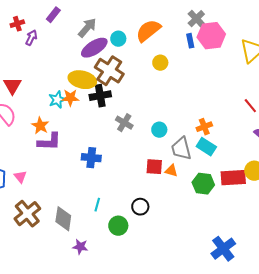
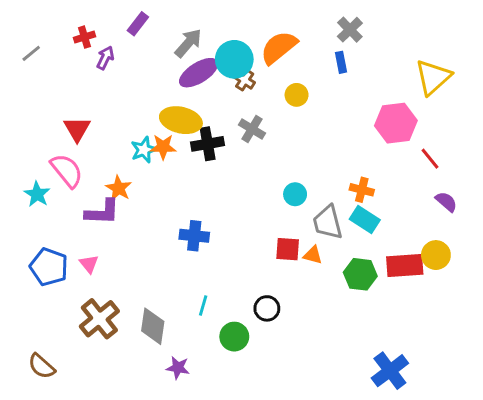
pink hexagon: (211, 36) -> (396, 123), moved
cyan circle: (118, 39) -> (234, 59), size x1.6
brown cross: (109, 71) -> (245, 80), moved, size x0.5
gray cross: (124, 123) -> (252, 129), moved
orange cross: (204, 127) -> (362, 190), turned 35
purple L-shape: (49, 142) -> (102, 212), moved

